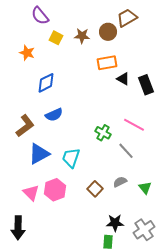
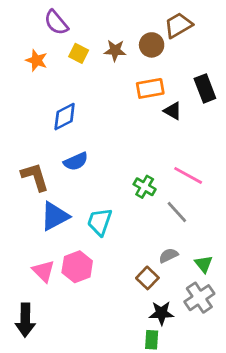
orange star: (27, 53) -> (36, 60), moved
black rectangle: (146, 85) -> (205, 88), moved
brown L-shape: (25, 126) -> (35, 177), turned -70
brown square: (95, 189) -> (147, 278), moved
gray cross: (144, 230) -> (199, 298), moved

